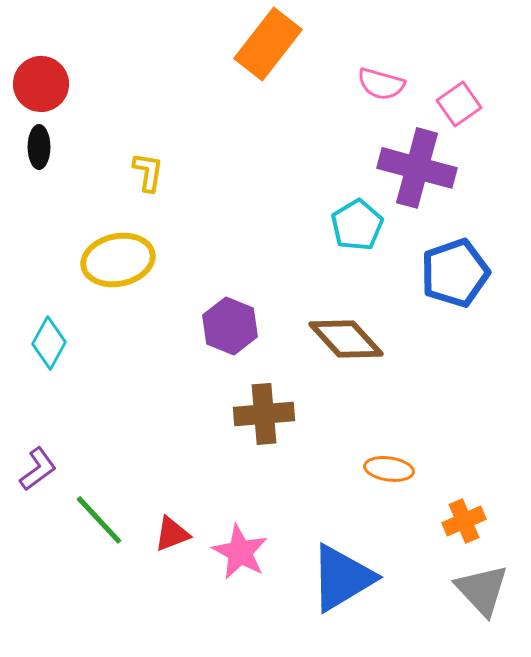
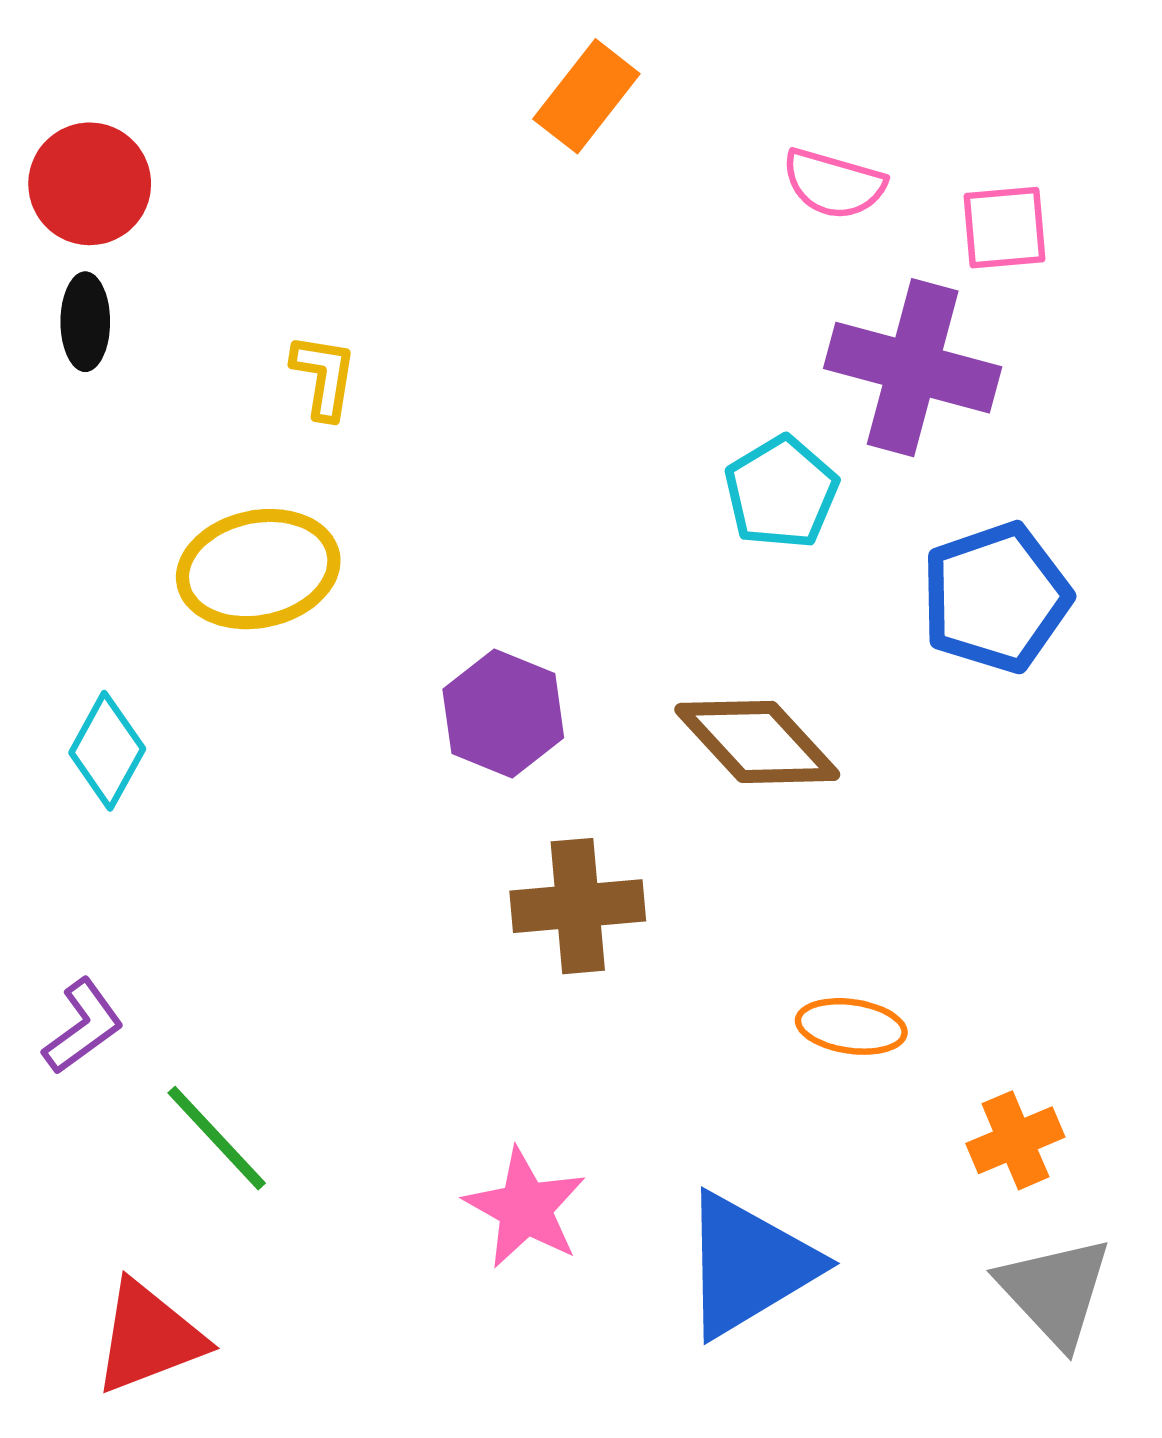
orange rectangle: (268, 44) -> (586, 96), size x0.7
pink square: (459, 104) -> (1004, 228), turned 30
red triangle: (172, 534) -> (149, 1337), moved, size x1.5

